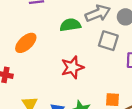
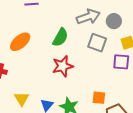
green semicircle: (70, 25) -> (60, 37), moved, turned 126

